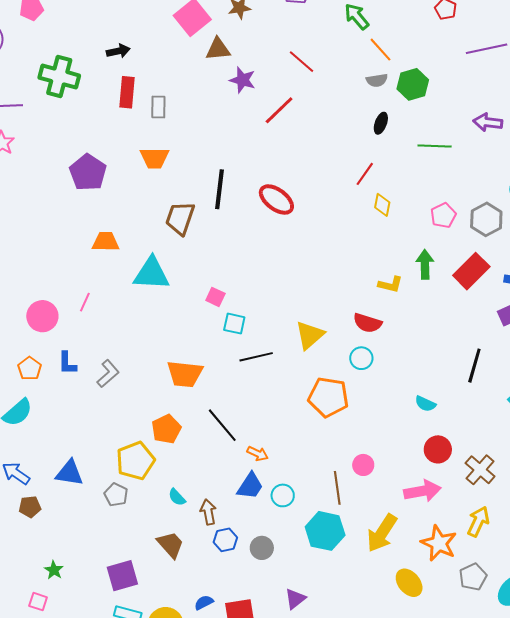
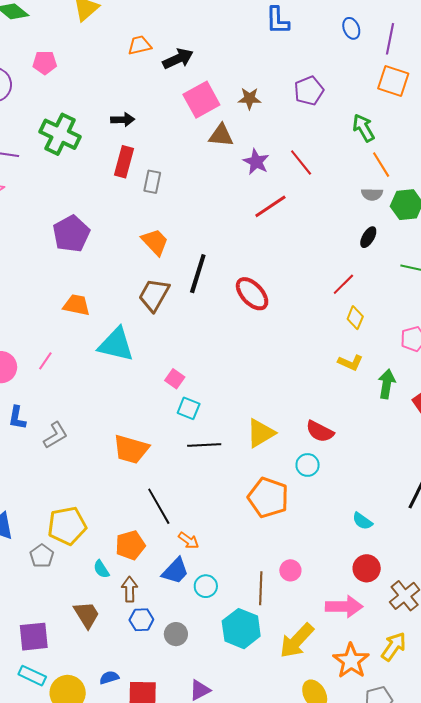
purple star: (242, 80) -> (256, 162), moved
orange trapezoid: (154, 158) -> (155, 242), moved, turned -144
yellow L-shape: (390, 284) -> (350, 363), moved
orange pentagon: (166, 429) -> (130, 545), moved

